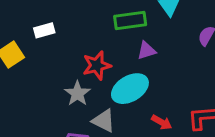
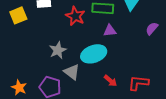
red star: (97, 65) -> (75, 16), moved, turned 30

